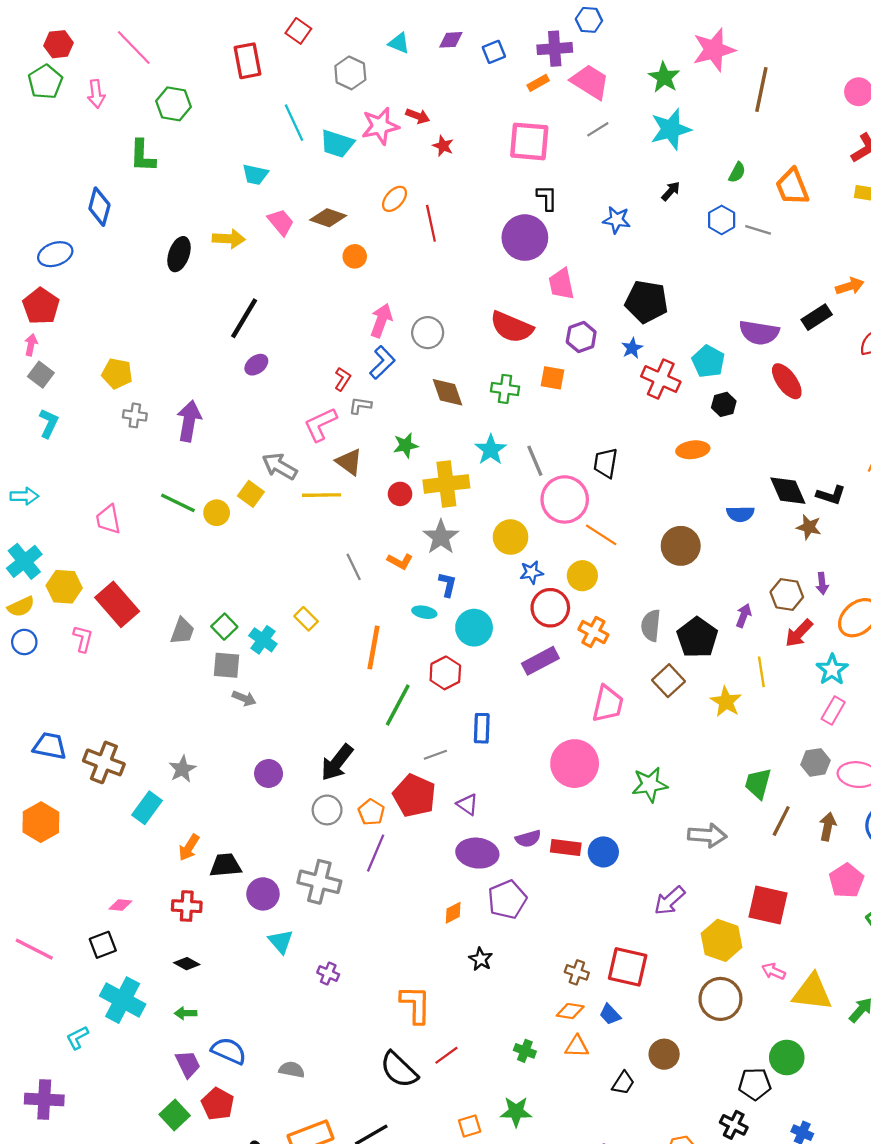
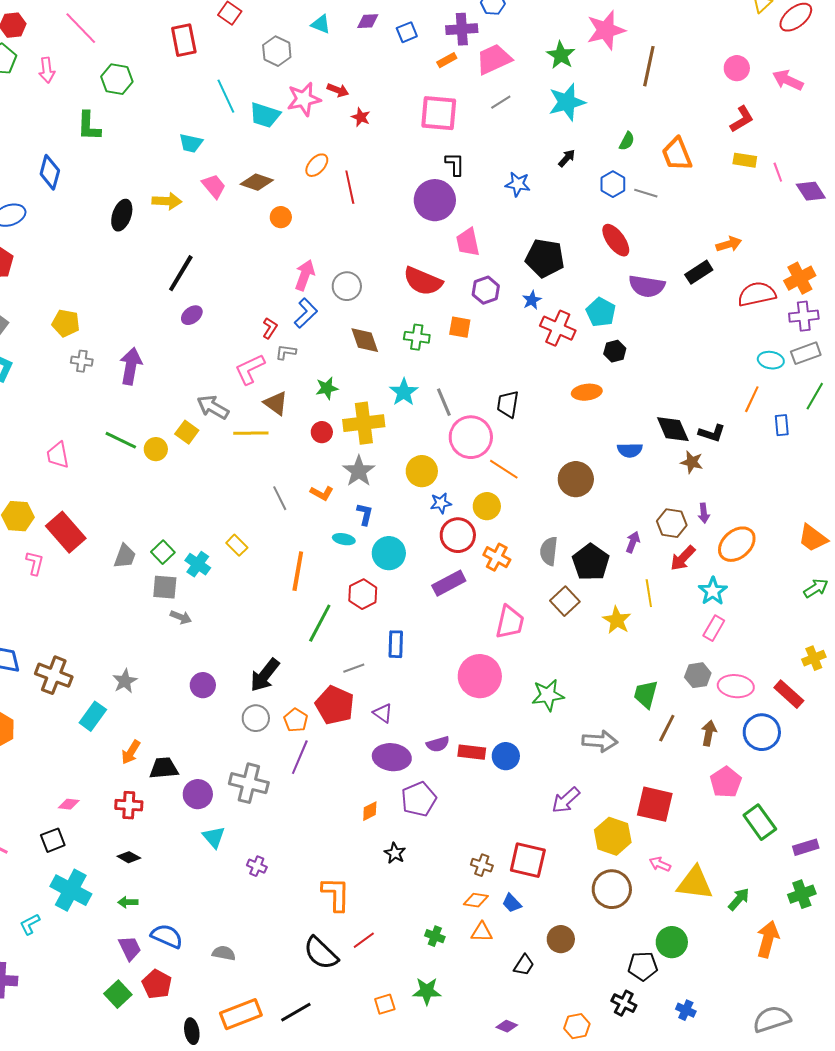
pink trapezoid: (590, 82) -> (494, 59), turned -57
red ellipse: (787, 381) -> (616, 240), moved

